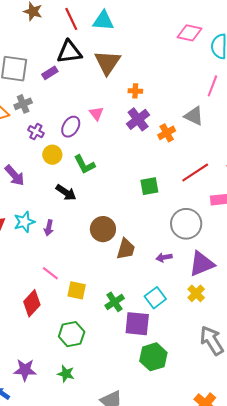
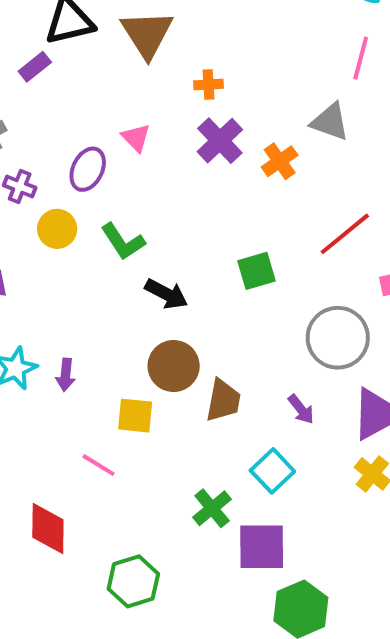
black arrow: (66, 193) -> (166, 294), moved
purple arrow: (164, 257) -> (301, 409), turned -112
pink line: (50, 273) -> (99, 465), moved
yellow square: (77, 290) -> (135, 416), moved
cyan square: (155, 298) -> (272, 471), moved
red diamond: (32, 303) -> (48, 529), turned -36

